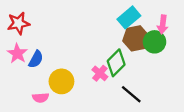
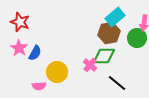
red star: (18, 23) -> (20, 22), turned 30
brown hexagon: (136, 38) -> (109, 33), moved
green diamond: (116, 63) -> (104, 56), turned 45

